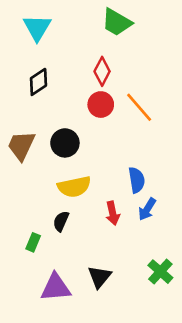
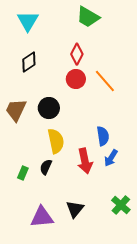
yellow semicircle: (74, 187) -> (56, 141), turned -90
red arrow: (113, 213) -> (85, 161), size x1.4
green rectangle: (33, 242) -> (23, 173), moved

